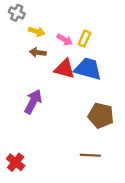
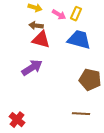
red triangle: (65, 69) -> (41, 40), moved
purple arrow: (33, 102) -> (32, 68), turned 30

